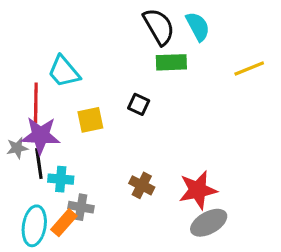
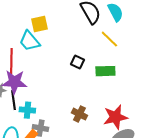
green rectangle: (171, 62) -> (105, 71), moved
yellow line: (249, 69) -> (109, 39), moved, turned 66
yellow square: (90, 120) -> (39, 24), moved

